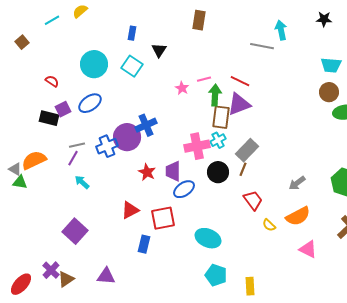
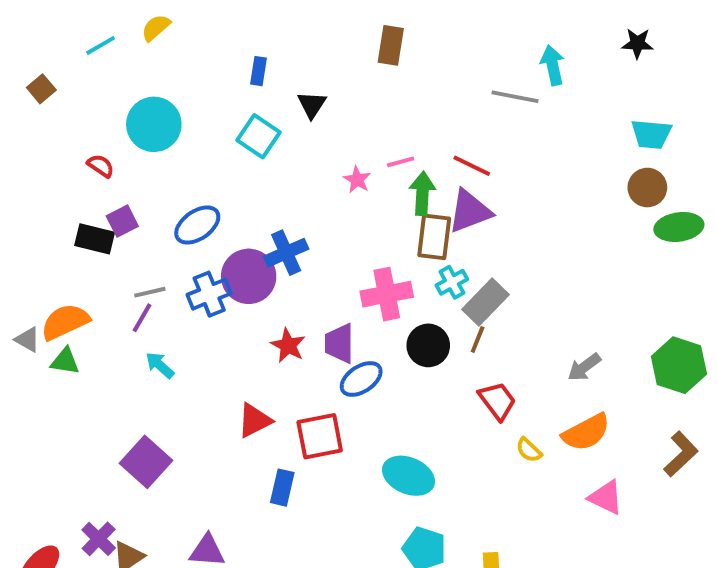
cyan circle: (94, 64) -> (154, 124), moved
blue ellipse: (90, 103) -> (197, 225), moved
cyan cross: (218, 140) -> (452, 282), moved
green triangle: (20, 182) -> (65, 361), moved

